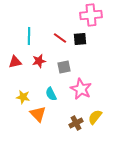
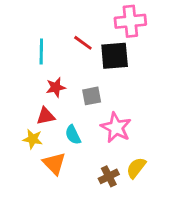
red line: (60, 38) -> (83, 43), moved
black square: (80, 39) -> (115, 56), size x1.5
red triangle: (15, 62) -> (46, 116), moved

